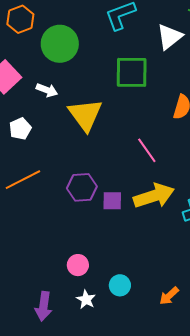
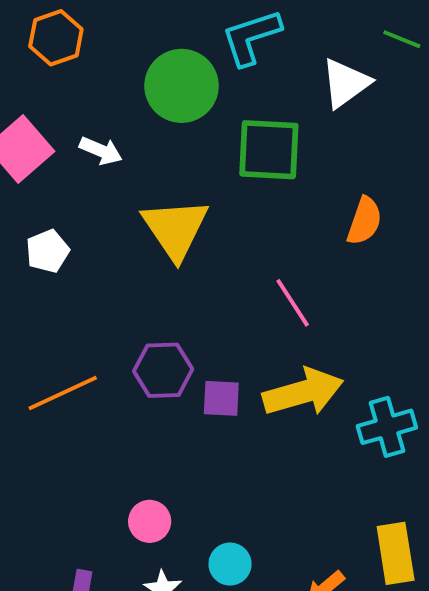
green circle: (60, 44) -> (182, 86), moved
white arrow: (47, 90) -> (101, 151), moved
orange line: (23, 180) -> (63, 393), moved

